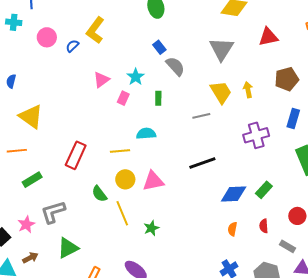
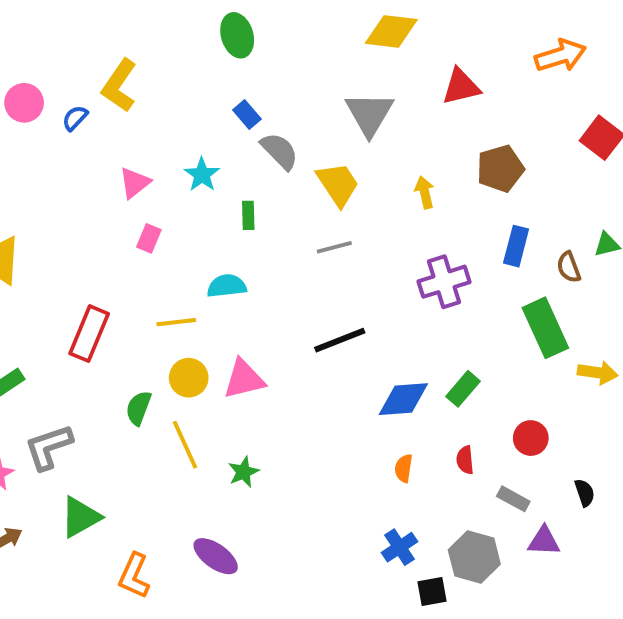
yellow trapezoid: (221, 92) -> (338, 184), moved
pink rectangle: (123, 98) -> (149, 238), moved
green semicircle: (99, 194) -> (139, 408), turned 60

